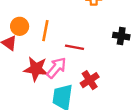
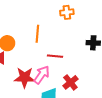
orange line: (45, 31) -> (37, 34), moved

